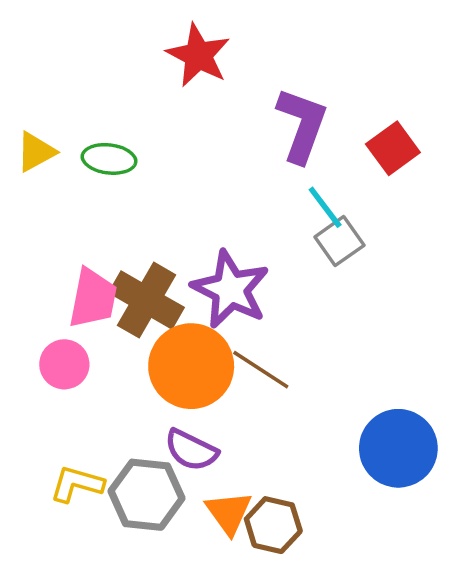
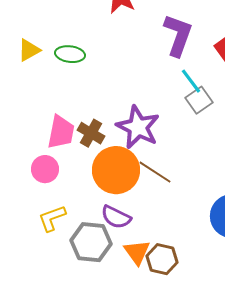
brown cross: (147, 300) -> (91, 133), size x0.7
yellow L-shape: (77, 484) -> (52, 218), moved, turned -36

